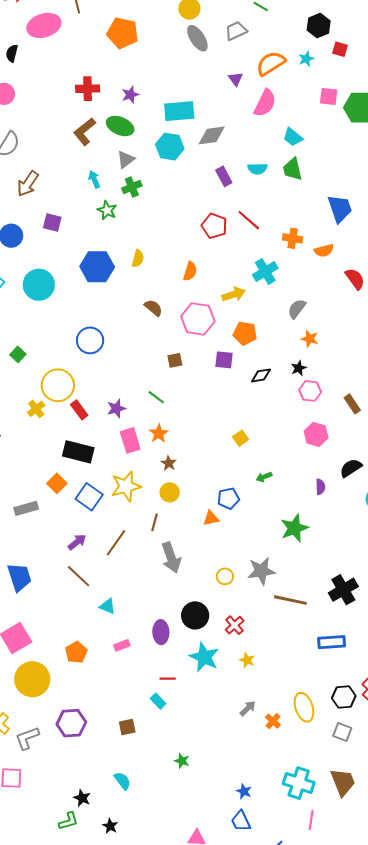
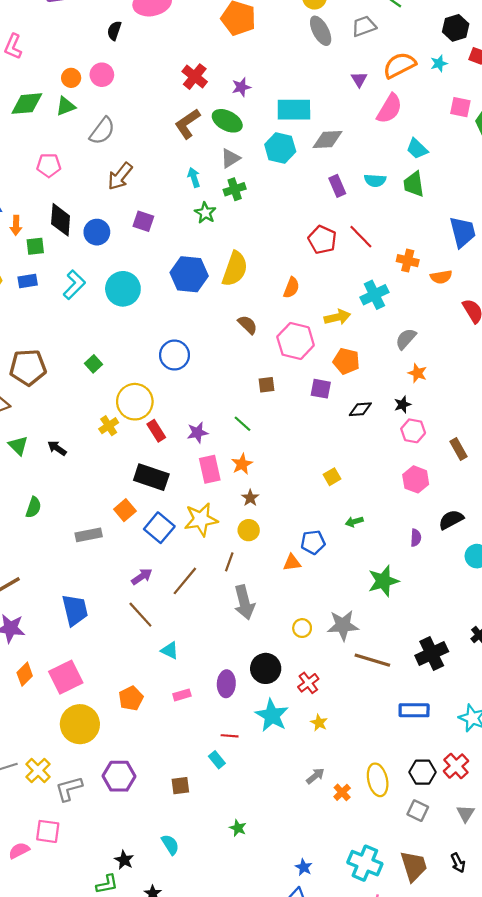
red cross: (88, 89) -> (195, 77), turned 35
yellow semicircle: (138, 259) -> (235, 269), size x1.8

